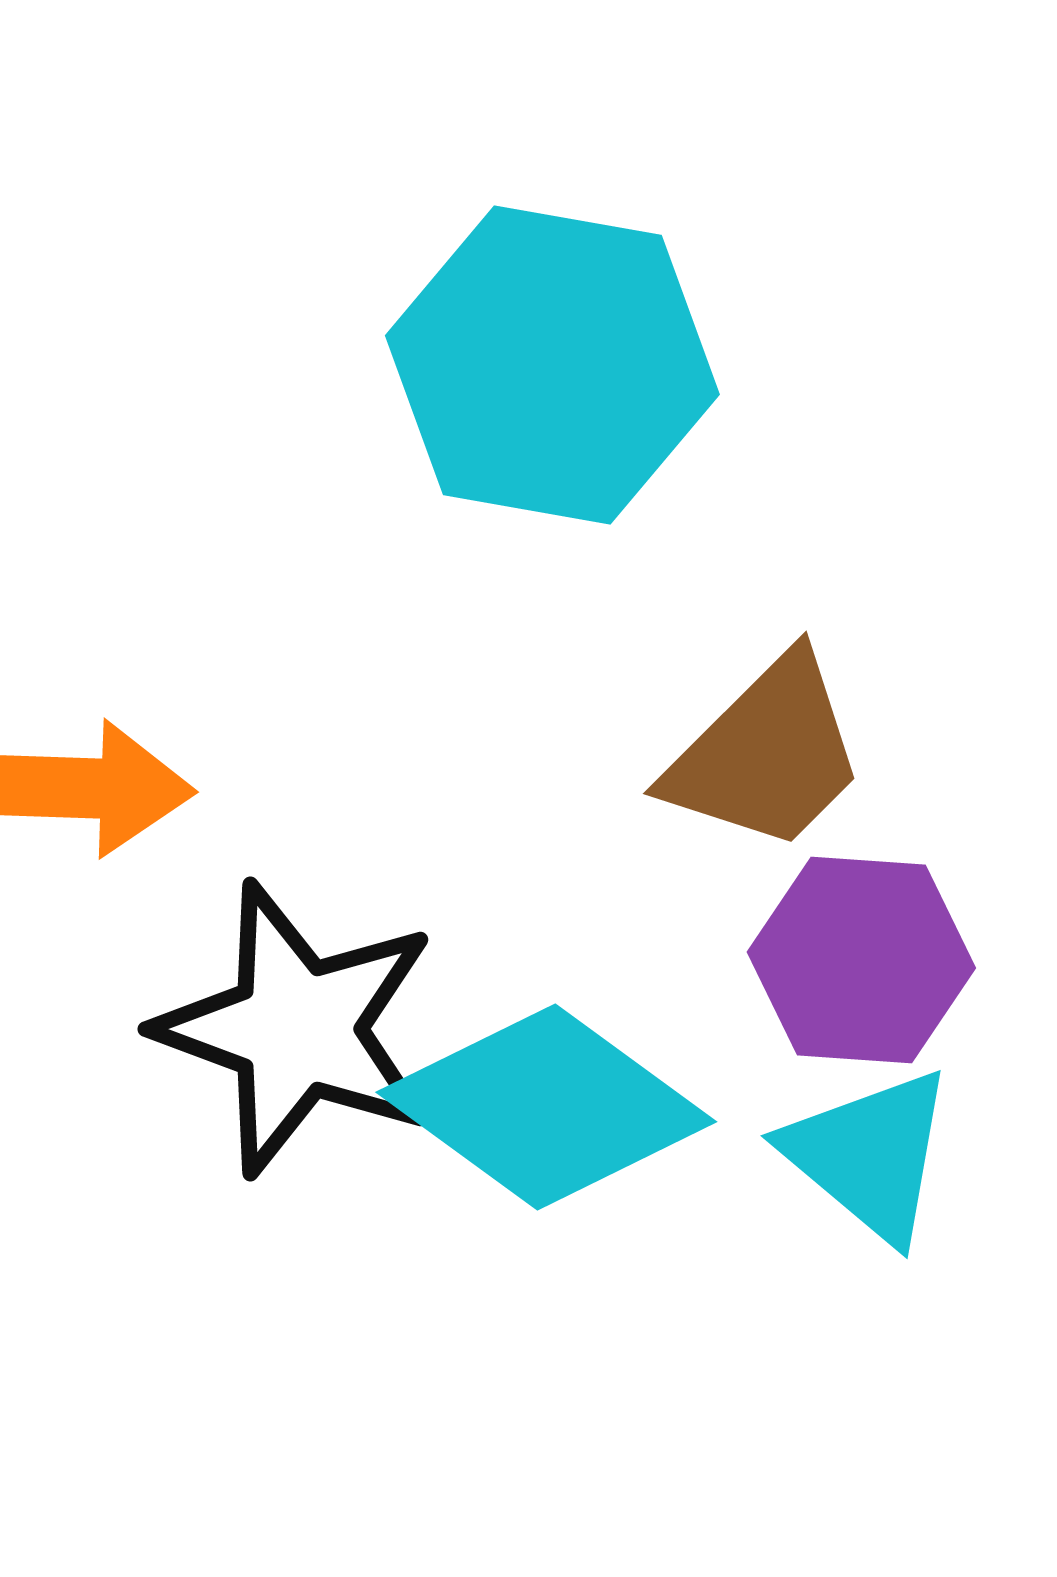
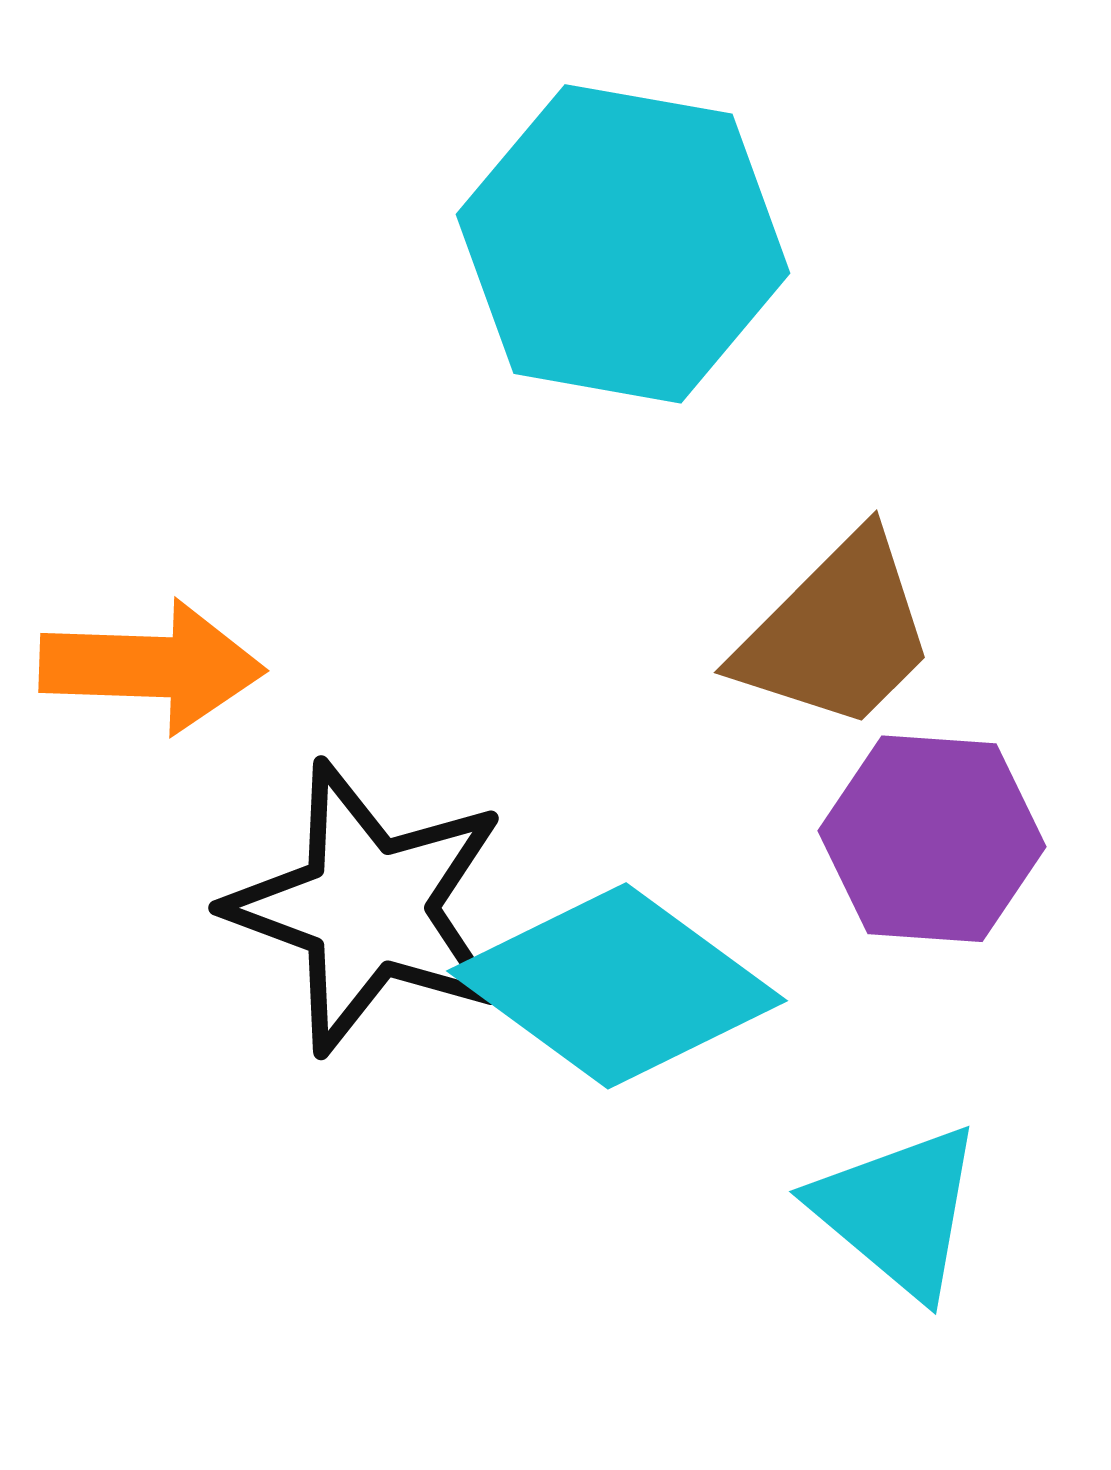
cyan triangle: (869, 1155) -> (898, 1211), moved

